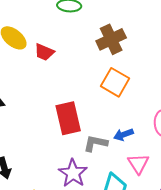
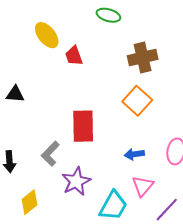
red trapezoid: (44, 52) -> (74, 56), turned 35
gray L-shape: (95, 143) -> (50, 154), moved, turned -70

